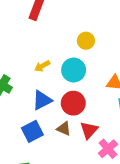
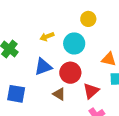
red triangle: (89, 130) -> (91, 91), moved
blue square: (32, 131) -> (16, 94), moved, turned 30

